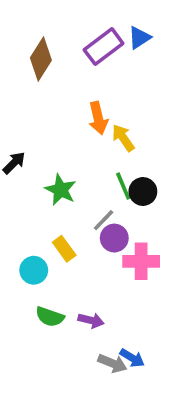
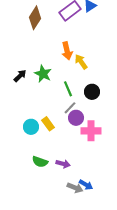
green line: (123, 186) -> (68, 89), moved
green star: (61, 190) -> (43, 74), moved
cyan circle: (34, 270) -> (31, 127), moved

